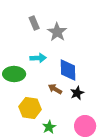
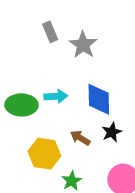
cyan arrow: (38, 58) -> (56, 96), moved
brown arrow: (55, 89) -> (80, 138), moved

